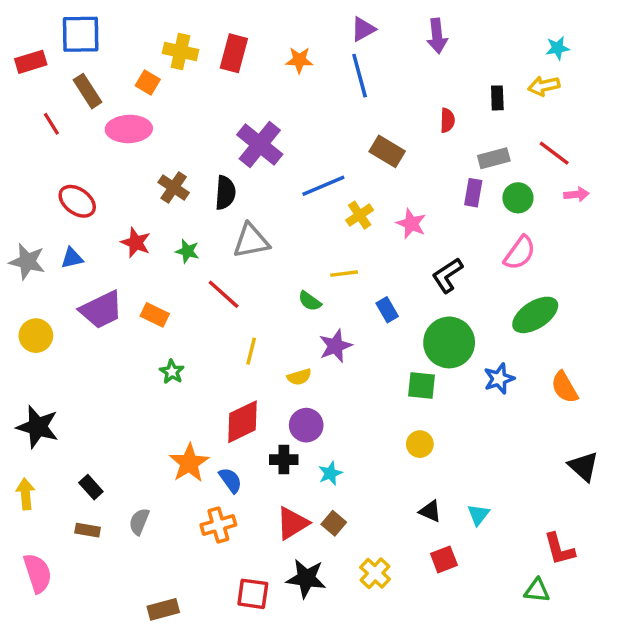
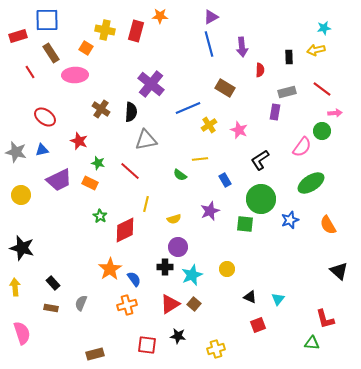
purple arrow: (437, 36) -> (242, 47), moved
orange star: (299, 60) -> (160, 16), moved
green circle: (518, 198) -> (322, 131), moved
green star: (187, 251) -> (98, 163), moved
purple star: (335, 346) -> (210, 211), moved
red diamond: (242, 422) -> (125, 230), moved
yellow circle: (420, 444) -> (227, 269), moved
cyan star: (330, 473) -> (192, 275), size x1.5
yellow cross: (375, 573) -> (216, 349), moved, turned 30
black star: (306, 578) -> (178, 336), size x0.7

